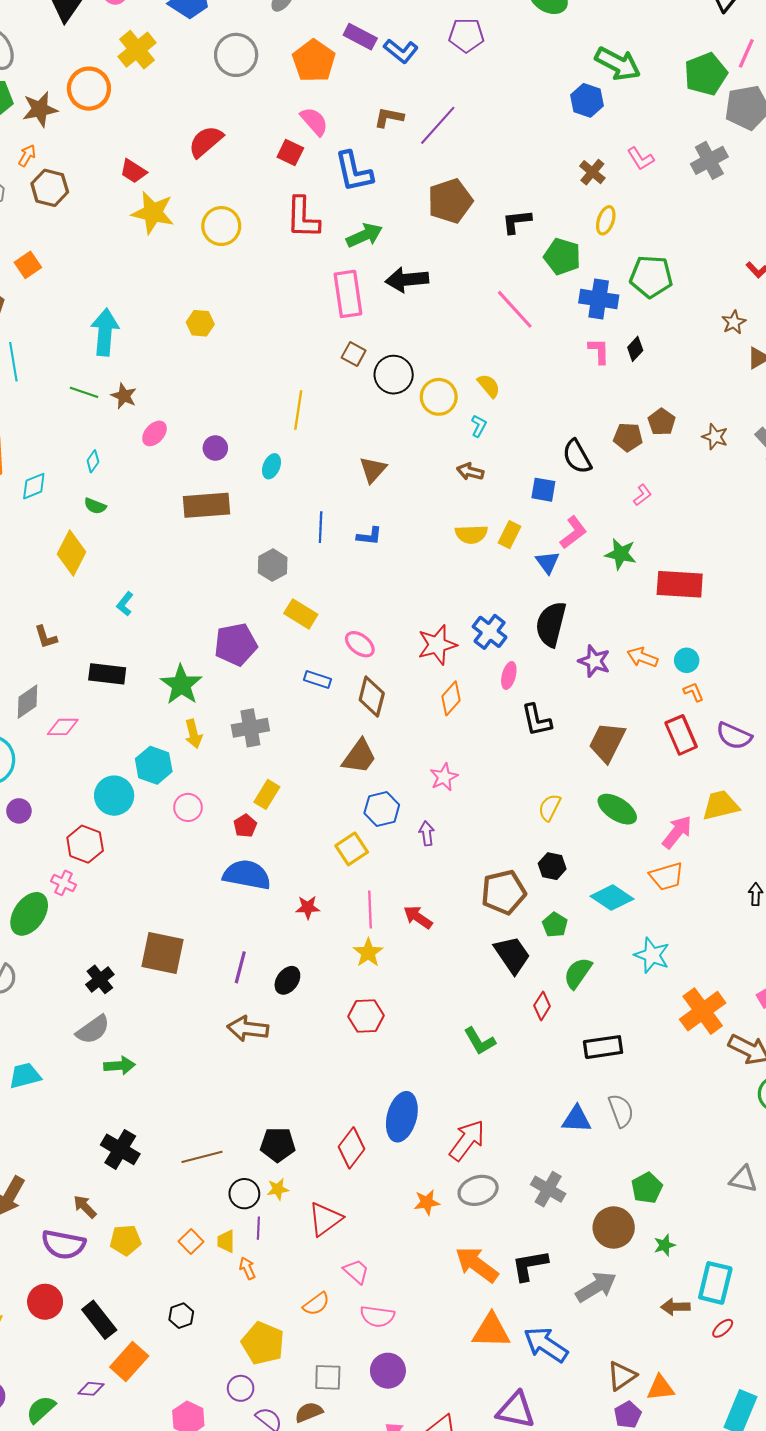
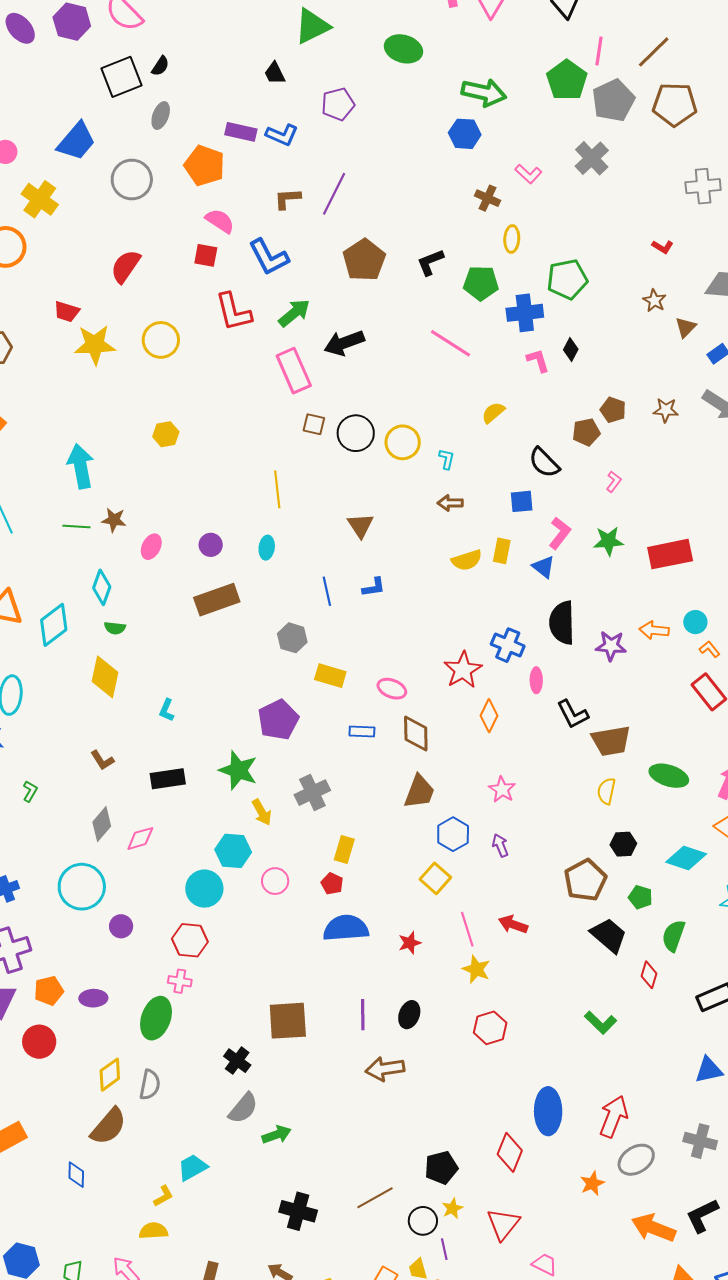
yellow semicircle: (489, 386) -> (493, 413), moved, turned -75
cyan diamond: (93, 461) -> (102, 587), size x1.6
cyan diamond: (34, 486) -> (54, 625), size x1.5
brown trapezoid: (607, 742) -> (611, 741), moved, turned -111

